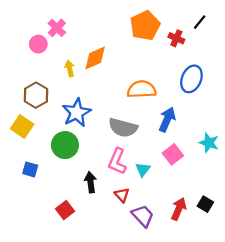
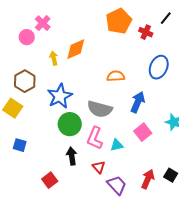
orange semicircle: (142, 89) -> (116, 76), size x0.7
green circle: (65, 145) -> (70, 124), moved
cyan triangle: (143, 169) -> (117, 145), turned 40

